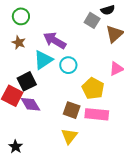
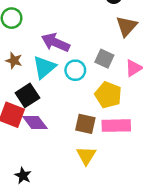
gray square: (92, 20) -> (104, 59), moved
brown star: (19, 42) -> (14, 61), moved

